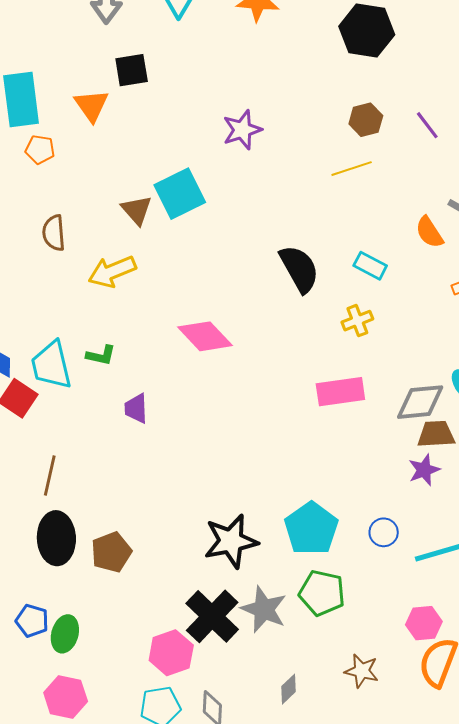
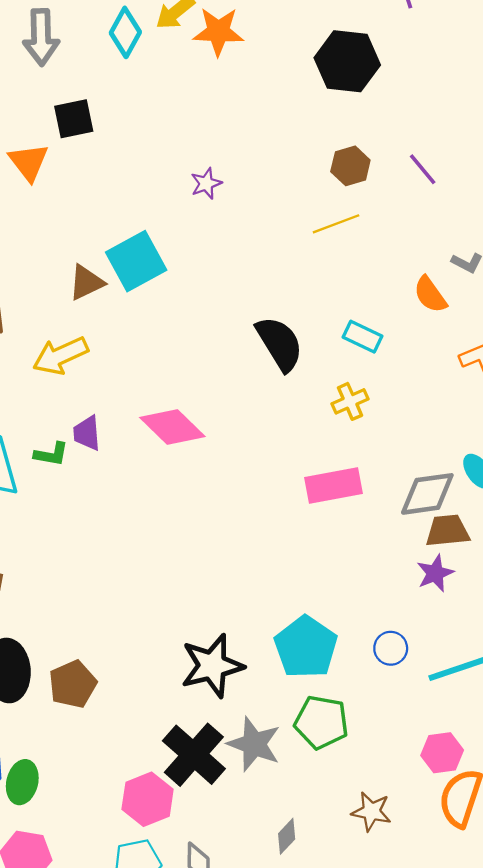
purple star: (242, 130) -> (206, 184), size x0.7
brown triangle: (137, 210) -> (86, 282), turned 48
purple trapezoid: (136, 408) -> (87, 433), moved

